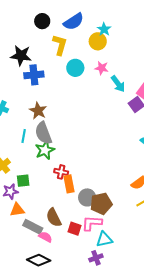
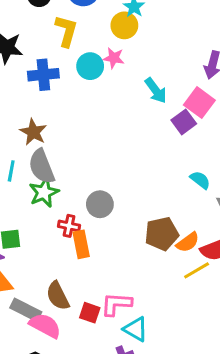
pink star: (102, 68) -> (114, 58), moved
blue cross: (34, 75) -> (43, 75), moved
gray circle: (87, 197) -> (100, 204), moved
brown pentagon: (101, 204) -> (162, 234), moved
pink semicircle: (45, 237) -> (45, 326), size x1.5
cyan triangle: (104, 239) -> (136, 329), turned 42

